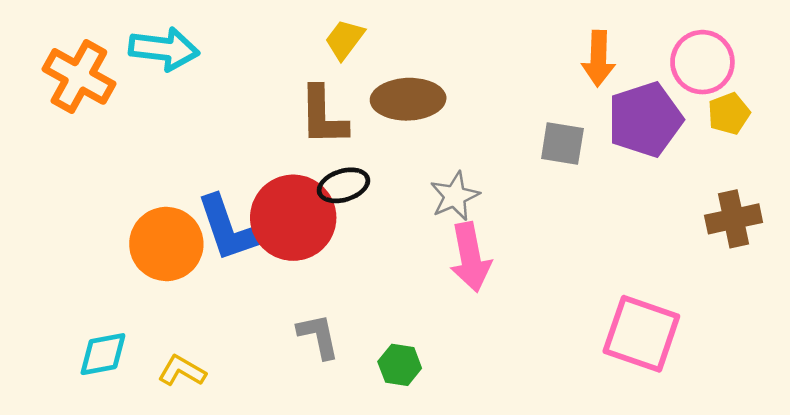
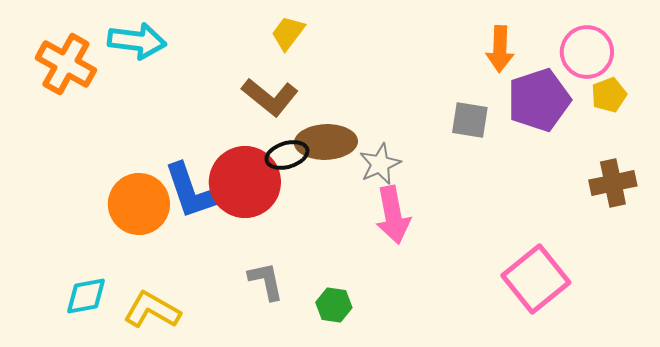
brown ellipse: (408, 99) -> (326, 142), moved
brown L-shape: (323, 116) -> (270, 97), turned -50
pink square: (641, 334) -> (536, 279), turned 32
yellow L-shape: (182, 371) -> (152, 310), size x1.4

